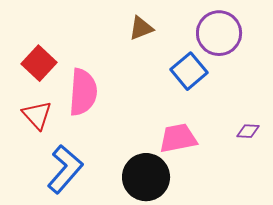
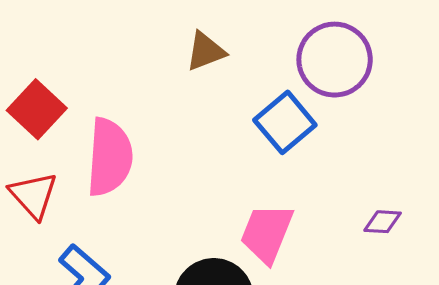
pink trapezoid: (178, 138) -> (267, 233), turned -57

